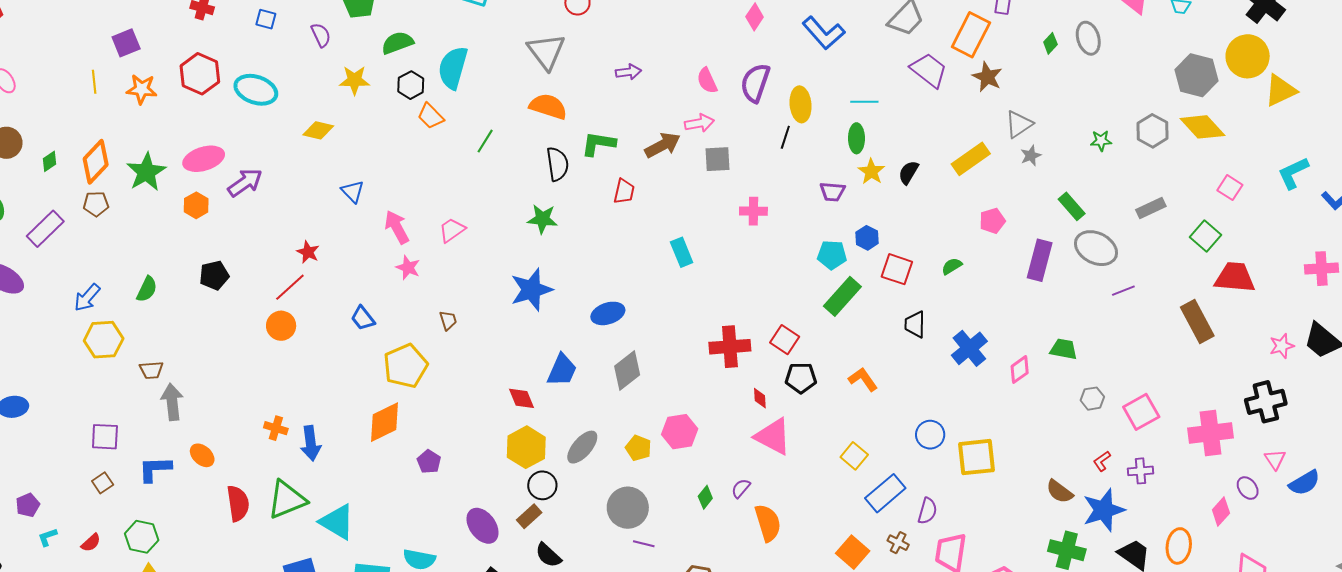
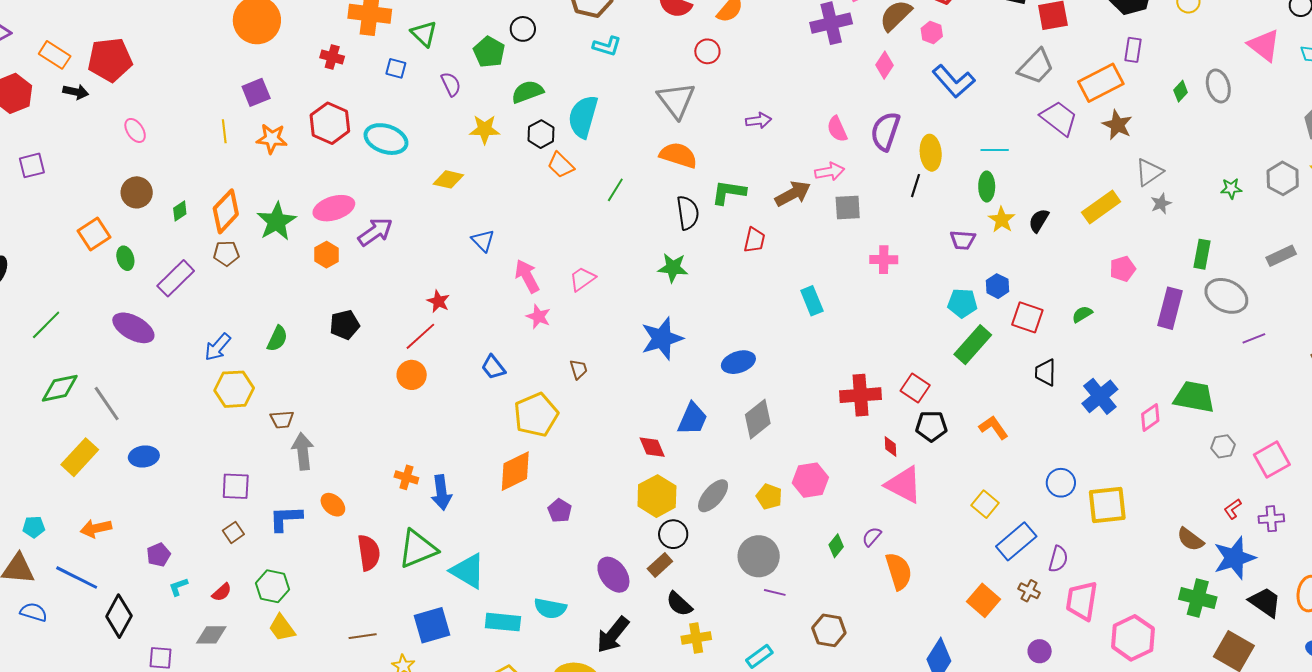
orange rectangle: (971, 35) -> (1101, 83), turned 36
green rectangle: (1072, 206) -> (1202, 254), turned 52
green trapezoid: (1064, 349) -> (1194, 397), size x1.5

